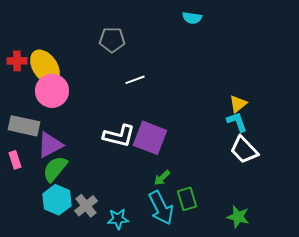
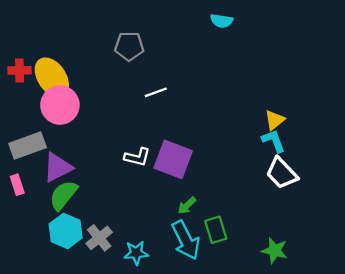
gray rectangle: (24, 126) -> (28, 145), turned -32
white L-shape: (119, 136) -> (137, 157), size x0.7

